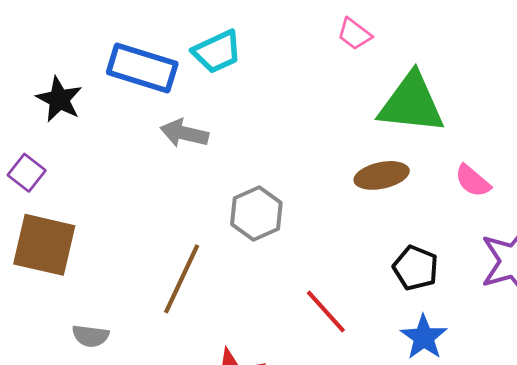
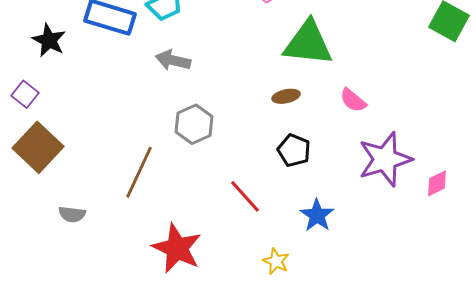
gray arrow: (184, 133) -> (173, 60), moved
brown ellipse: (382, 175) -> (286, 96), size x0.7
brown square: (44, 245) -> (38, 147), turned 30
black pentagon: (416, 268) -> (294, 150), moved

